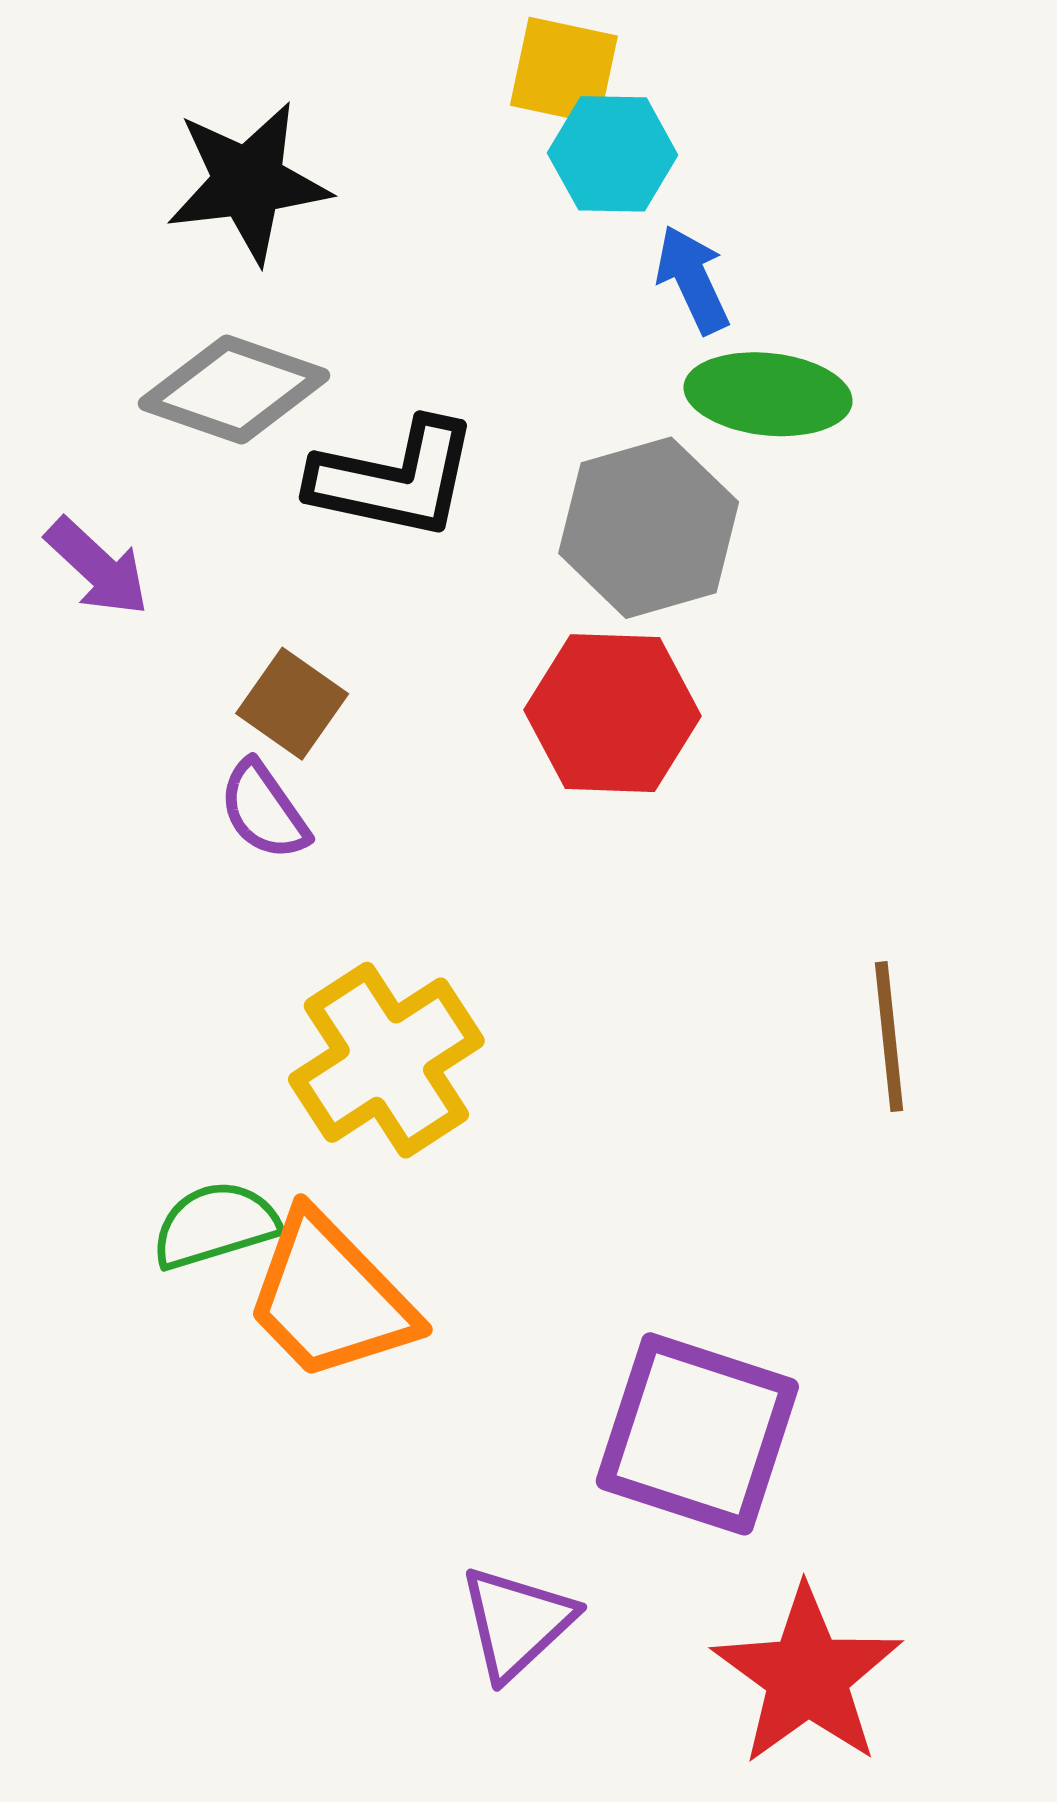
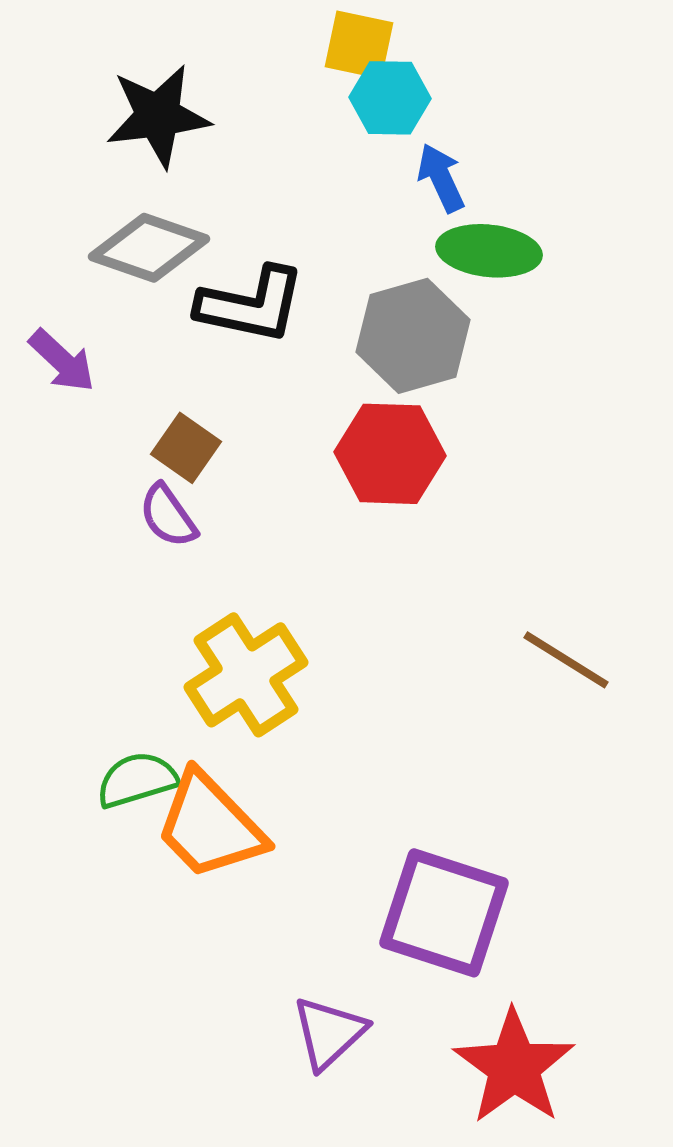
brown line: (889, 1037) -> (566, 660), turned -52

